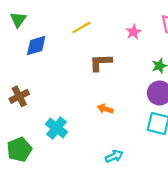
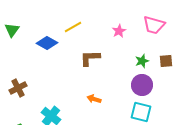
green triangle: (18, 19) -> (12, 30), moved
blue diamond: (36, 45) -> (47, 43), moved, turned 45

